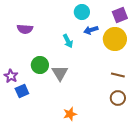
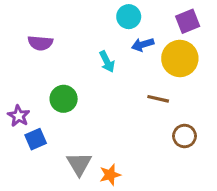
gray triangle: (60, 73) -> (79, 164), moved
brown line: (118, 75) -> (158, 99), moved
brown circle: (118, 98) -> (185, 136), moved

